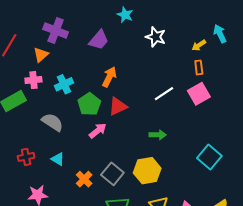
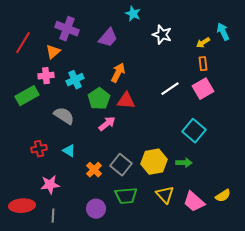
red triangle: (118, 106) -> (126, 101), turned 30
green arrow: (158, 135) -> (184, 163), moved
cyan square: (209, 157) -> (194, 131), moved

